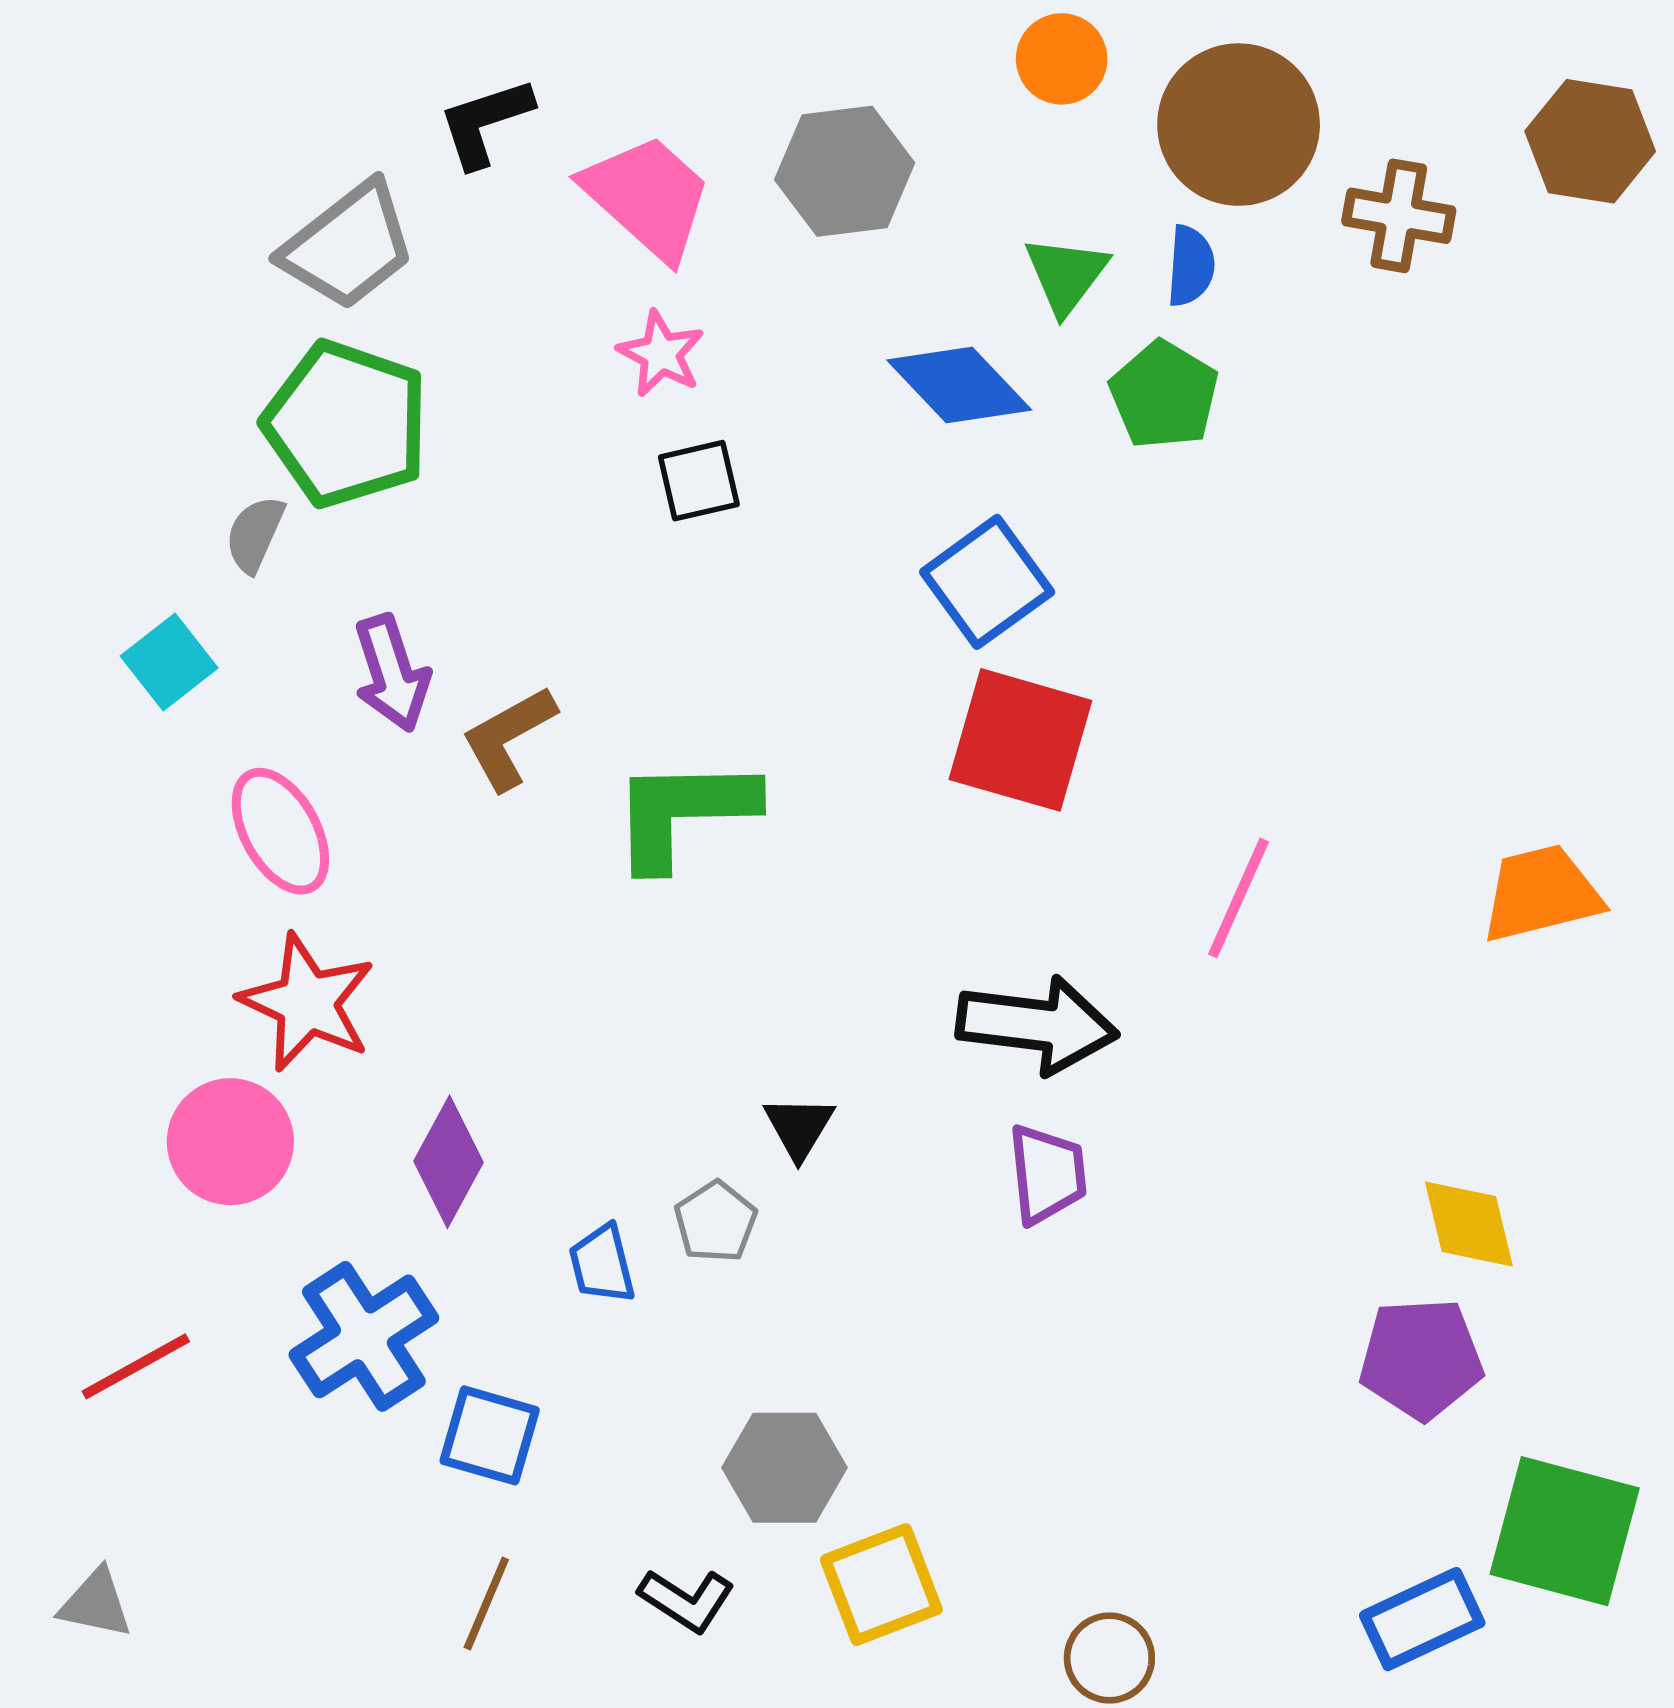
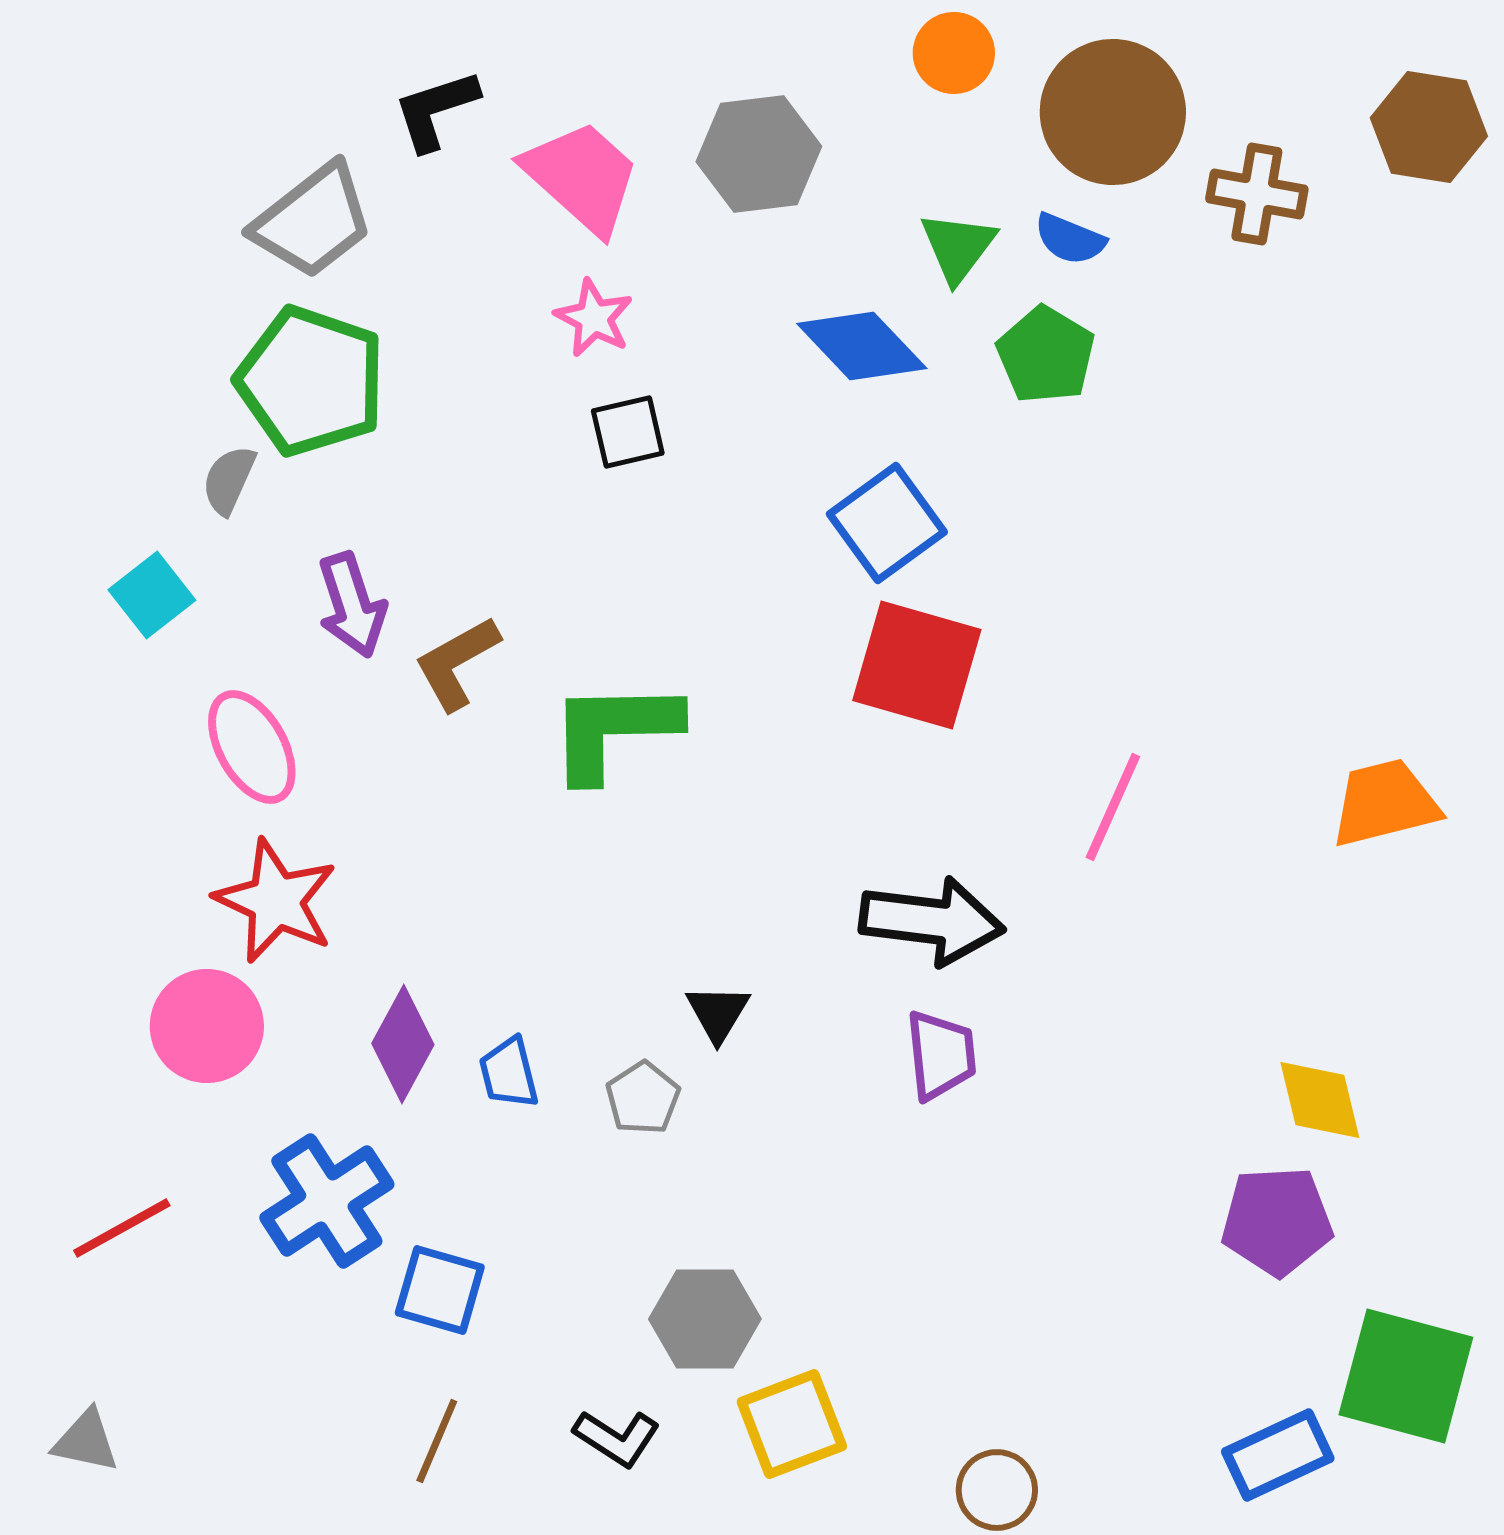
blue semicircle: (1191, 266) -> (1070, 239), turned 108
blue trapezoid: (602, 1264) -> (509, 1073), moved

